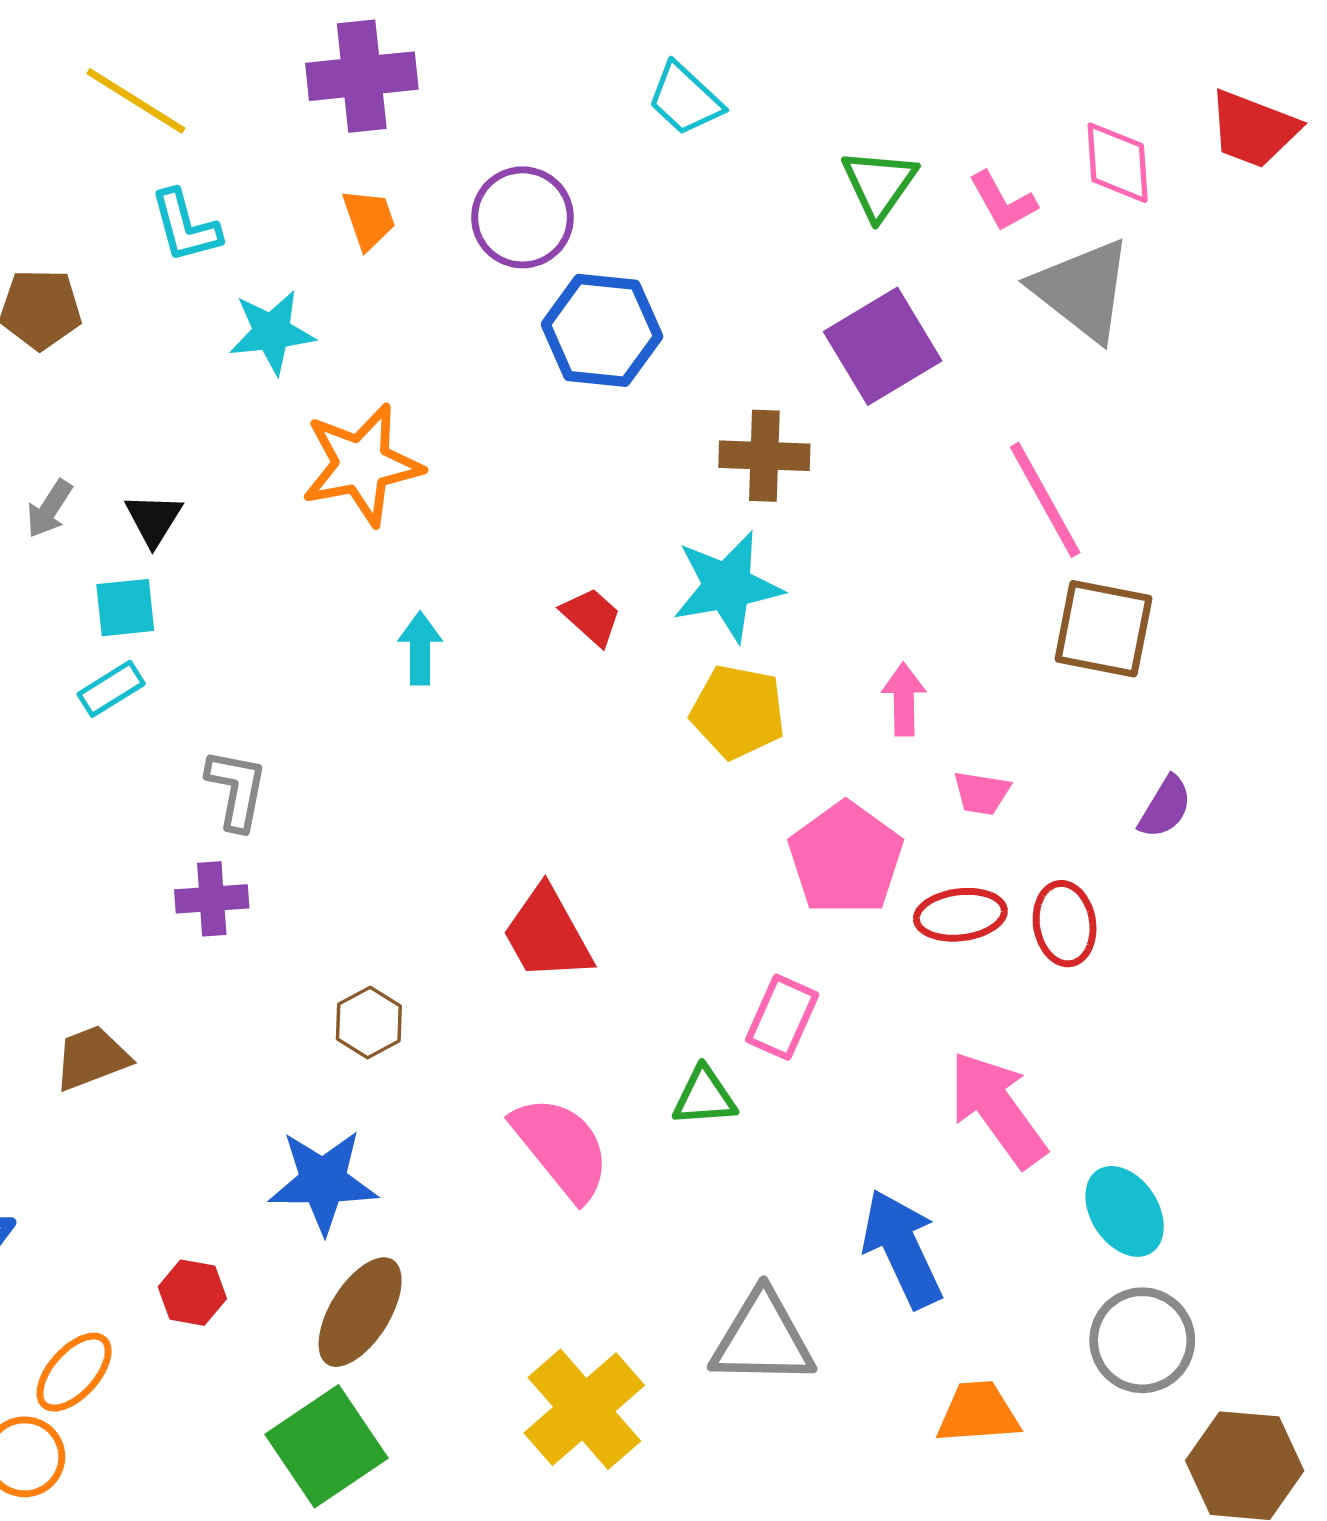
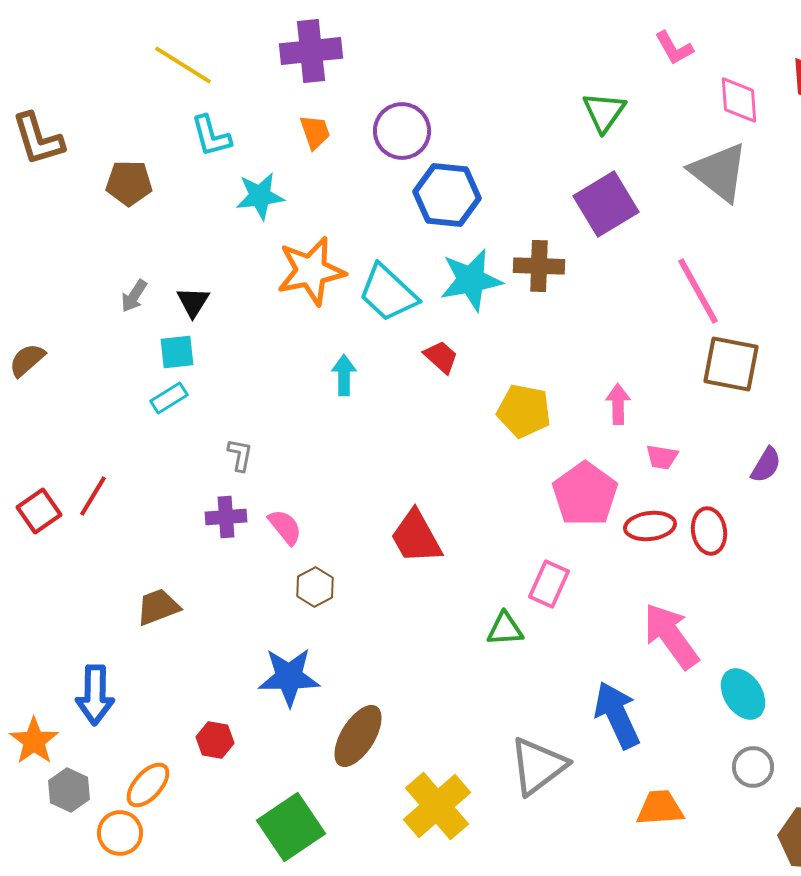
cyan trapezoid: (685, 99) -> (388, 293), moved, size x1.4
pink L-shape: (1003, 201) -> (674, 48), moved
cyan star: (727, 586) -> (471, 280), moved
gray L-shape: (236, 789) -> (240, 455), size x0.7
pink semicircle: (561, 1148) -> (285, 527), moved, size x0.6
brown ellipse: (360, 1312) -> (358, 736), moved
gray triangle: (763, 1339) -> (538, 766), turned -38
gray circle: (1142, 1340) -> (753, 767), size x0.7

